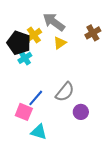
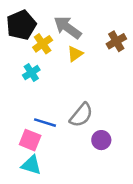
black pentagon: (19, 43) -> (21, 25), moved, turned 30
blue line: (36, 98) -> (45, 123), turned 66
cyan triangle: (39, 132) -> (31, 165), moved

